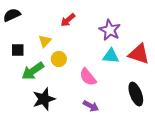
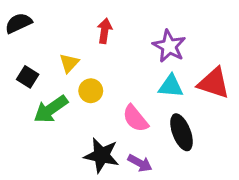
red arrow: (68, 20) -> (105, 31), turned 140
black square: (18, 50) -> (28, 77), turned 32
black ellipse: (136, 94) -> (182, 132), moved
black star: (44, 99) -> (102, 155), moved, turned 30

